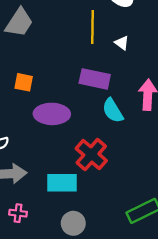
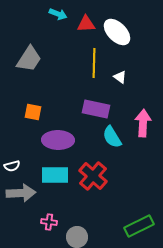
cyan rectangle: (62, 183) -> (55, 175), moved
pink cross: (18, 213) -> (49, 222), moved

